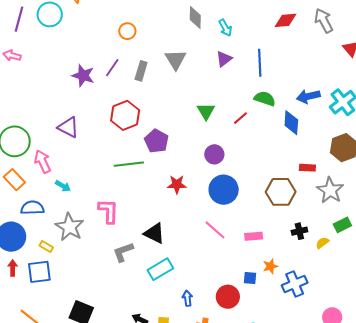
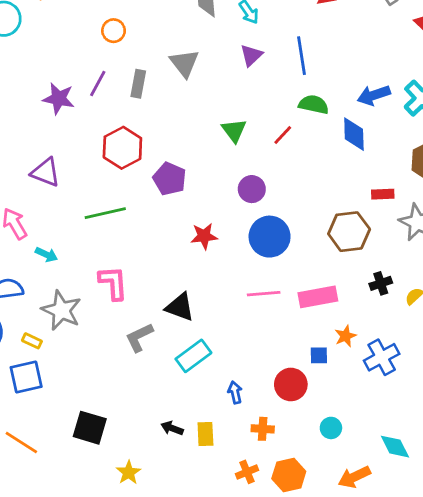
green line: (129, 164) -> (105, 213), moved
pink line: (215, 230) -> (264, 294), turned -40
pink rectangle: (254, 236) -> (318, 297), size x1.5

